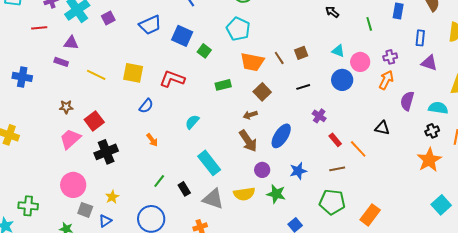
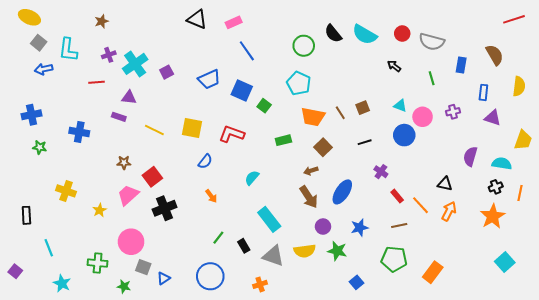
orange arrow: (386, 80) -> (449, 211), moved
yellow star: (112, 197) -> (100, 210), moved
green cross: (28, 206) -> (98, 263), moved

